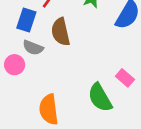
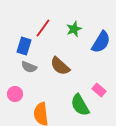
brown semicircle: (61, 32) -> (60, 66), moved, turned -35
pink circle: (15, 65) -> (15, 94), moved

